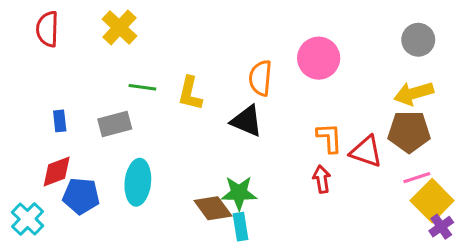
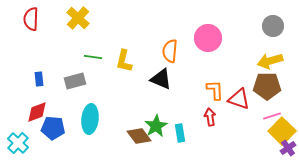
green star: (239, 193) -> (156, 126), turned -30
cyan rectangle: (240, 227) -> (180, 133), moved

